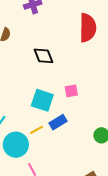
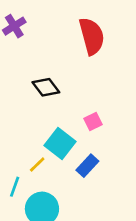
cyan square: (42, 100) -> (60, 144), turned 35
yellow line: (37, 130) -> (37, 164), moved

